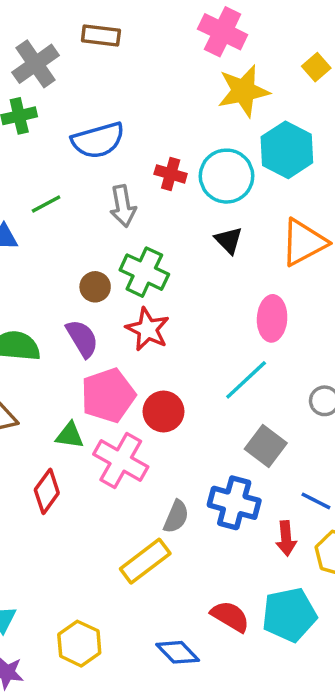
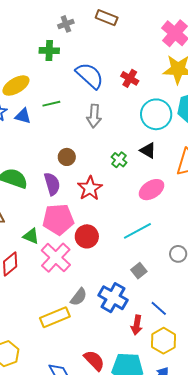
gray cross: (36, 64) -> (66, 24), size x0.6
blue semicircle: (98, 140) -> (90, 76), turned -136
red cross: (171, 174) -> (130, 78), moved
black triangle: (229, 240) -> (148, 150), turned -30
green cross: (144, 272) -> (119, 160), moved, size x0.6
pink ellipse: (272, 318) -> (152, 190), moved, turned 40
gray square: (266, 446) -> (139, 271), size x0.7

